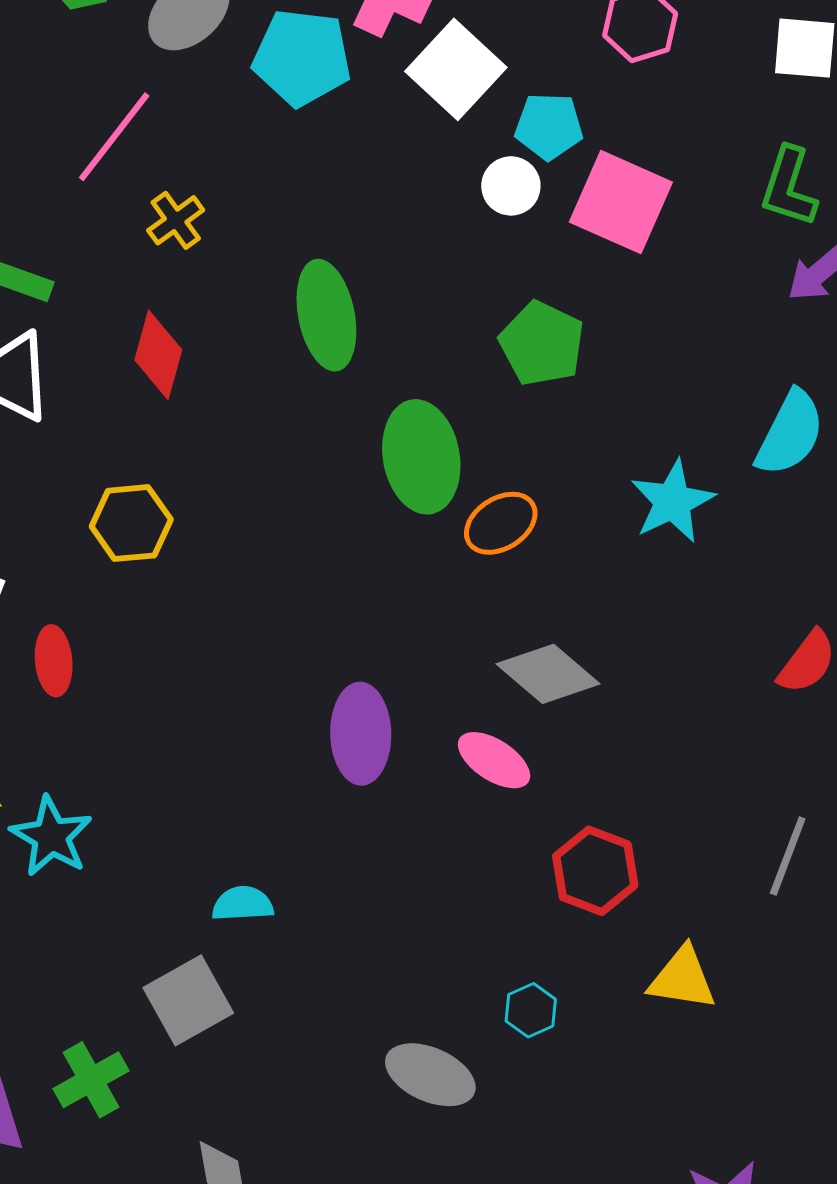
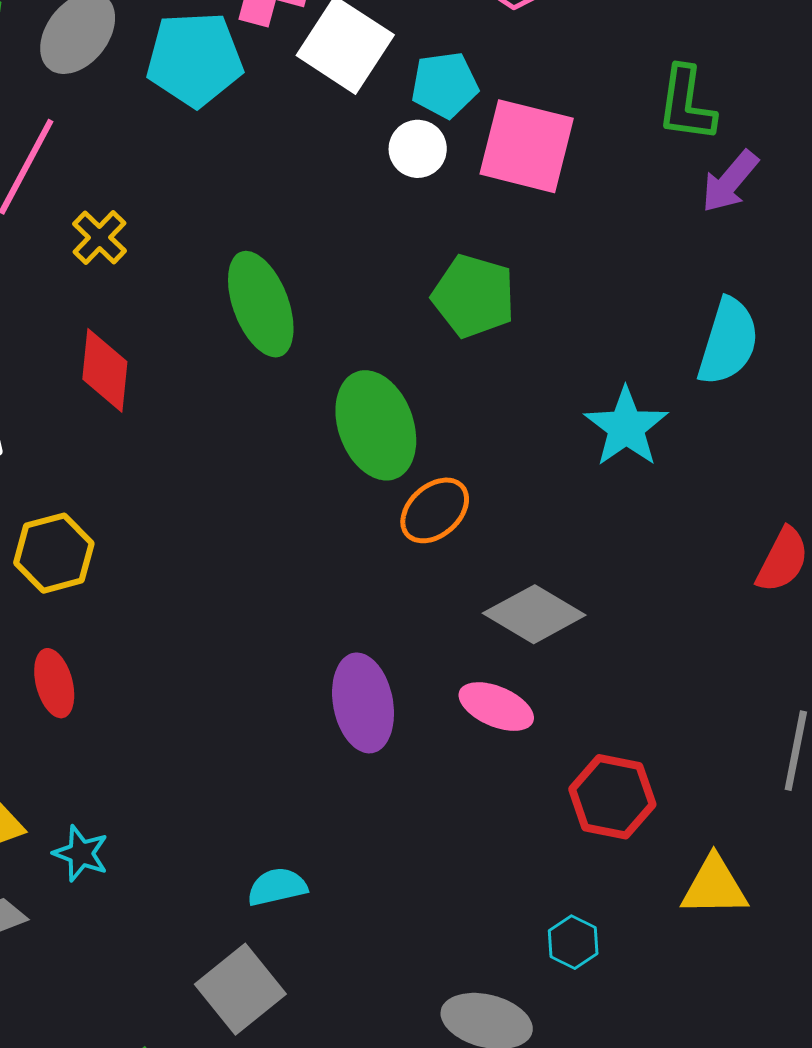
yellow hexagon: (131, 523) -> (54, 553), moved
orange ellipse: (501, 523) -> (435, 510), moved
cyan star: (51, 836) -> (81, 853), size x0.7

